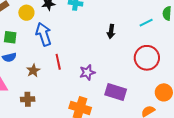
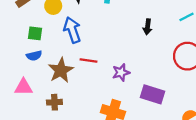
red line: (58, 62) -> (88, 61), turned -70
brown star: (33, 71) -> (61, 70), size x1.6

